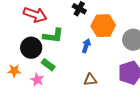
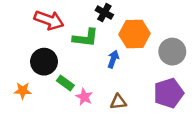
green L-shape: (53, 36) -> (86, 38), moved
pink star: (37, 80) -> (84, 97), moved

